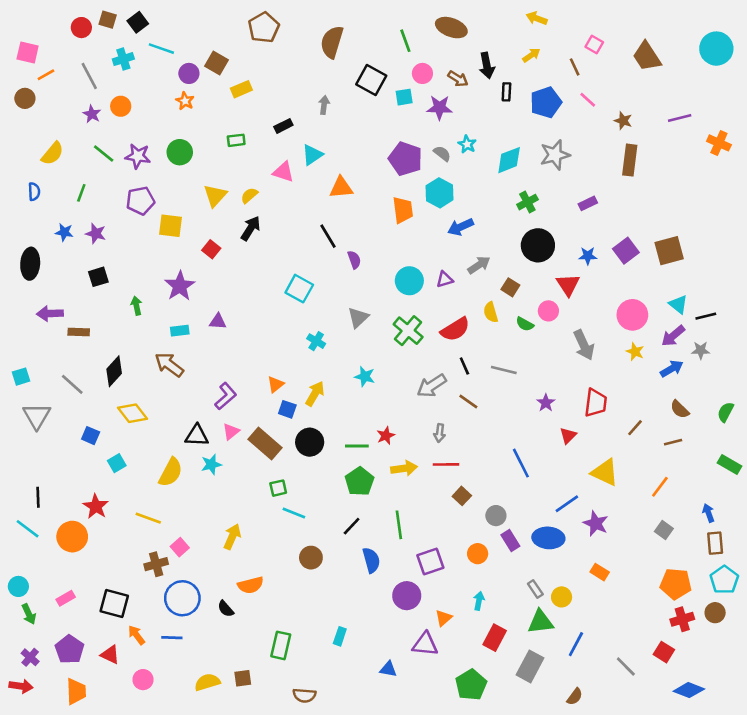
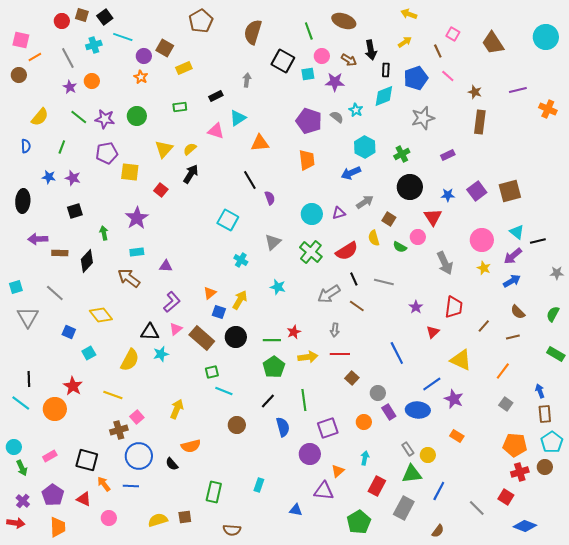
cyan diamond: (509, 160) -> (384, 96), moved
cyan hexagon: (440, 193) -> (365, 147), moved
purple triangle: (218, 321) -> (166, 266), moved
gray star: (701, 350) -> (557, 273), moved
black diamond: (114, 371) -> (87, 261), moved

